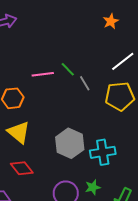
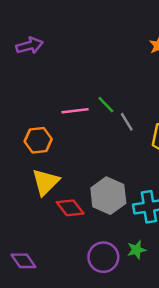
yellow triangle: (19, 132) -> (46, 182), turned 35
red diamond: (22, 168) -> (70, 208), moved

